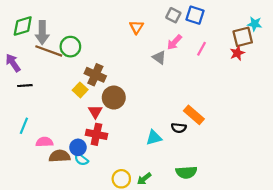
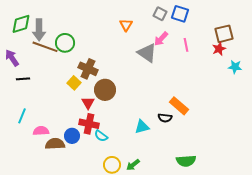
cyan star: (255, 24) -> (235, 67), moved
pink line: (202, 49) -> (186, 45), turned -40
gray triangle: (159, 57) -> (147, 53), size x1.5
cyan semicircle: (81, 159) -> (101, 136), moved
green semicircle: (186, 172) -> (186, 161), moved

